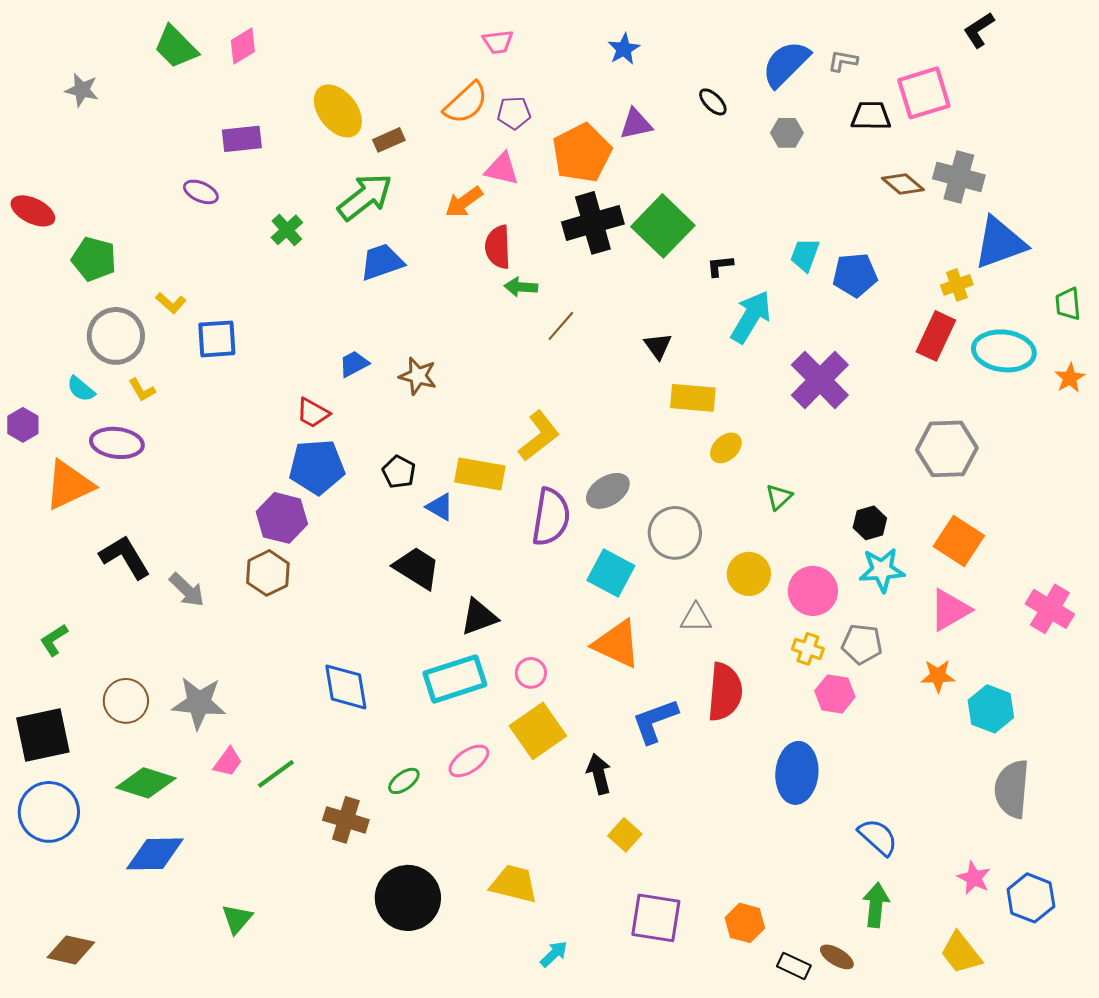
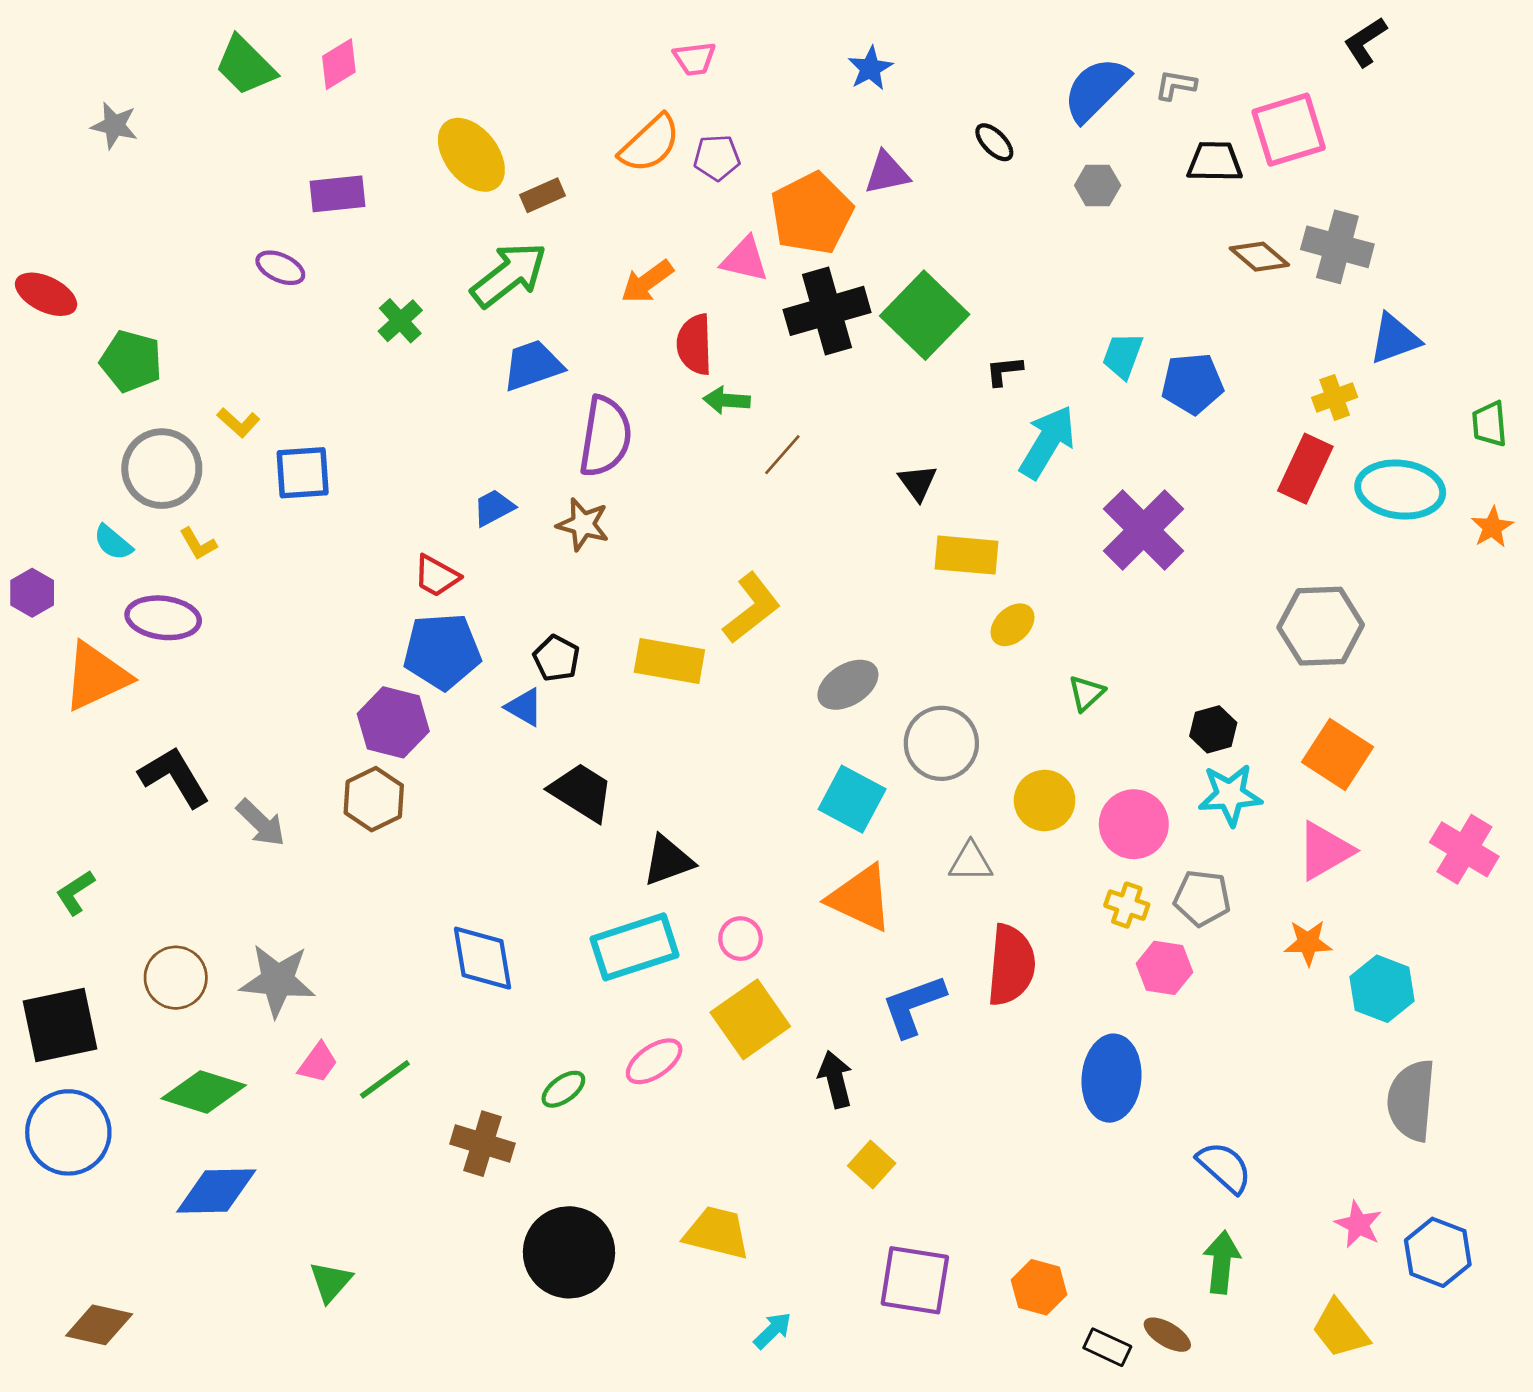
pink triangle: (502, 169) -> (745, 259), moved
blue triangle: (1000, 243) -> (1395, 339), size x0.7
blue triangle: (440, 507) -> (524, 707), moved
purple semicircle: (551, 517) -> (605, 437), moved

